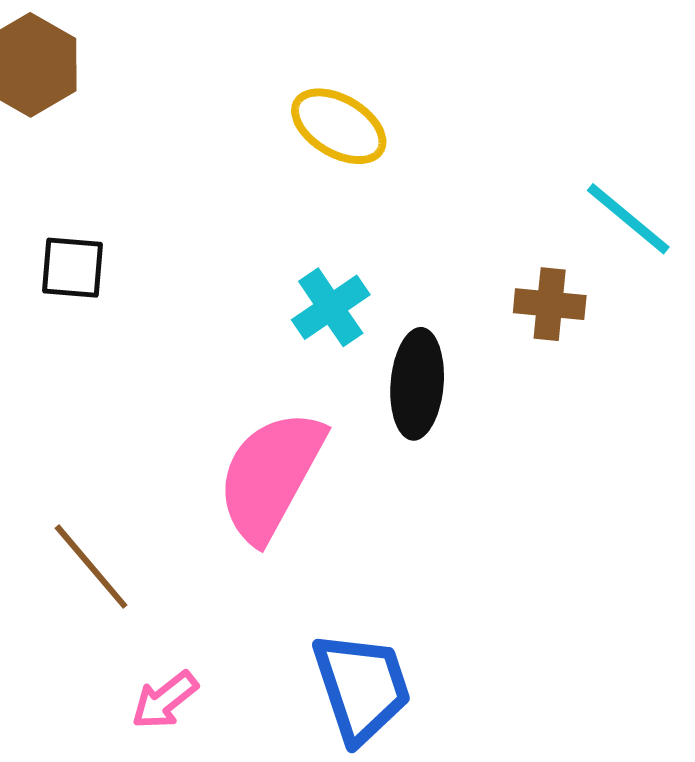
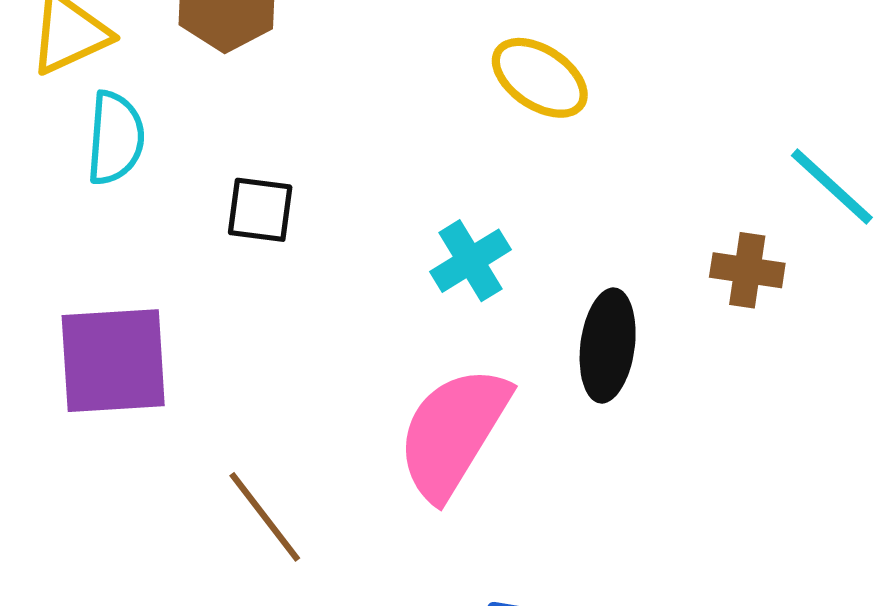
cyan cross: (331, 307) -> (471, 261), moved

